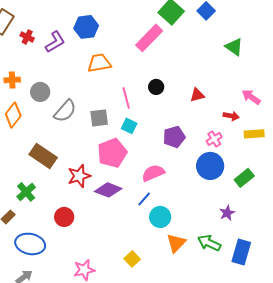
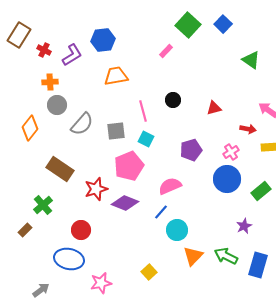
pink rectangle: (149, 38) -> (166, 51), size x0.5
orange cross: (12, 80) -> (50, 82), moved
blue ellipse: (30, 244) -> (69, 259), moved

